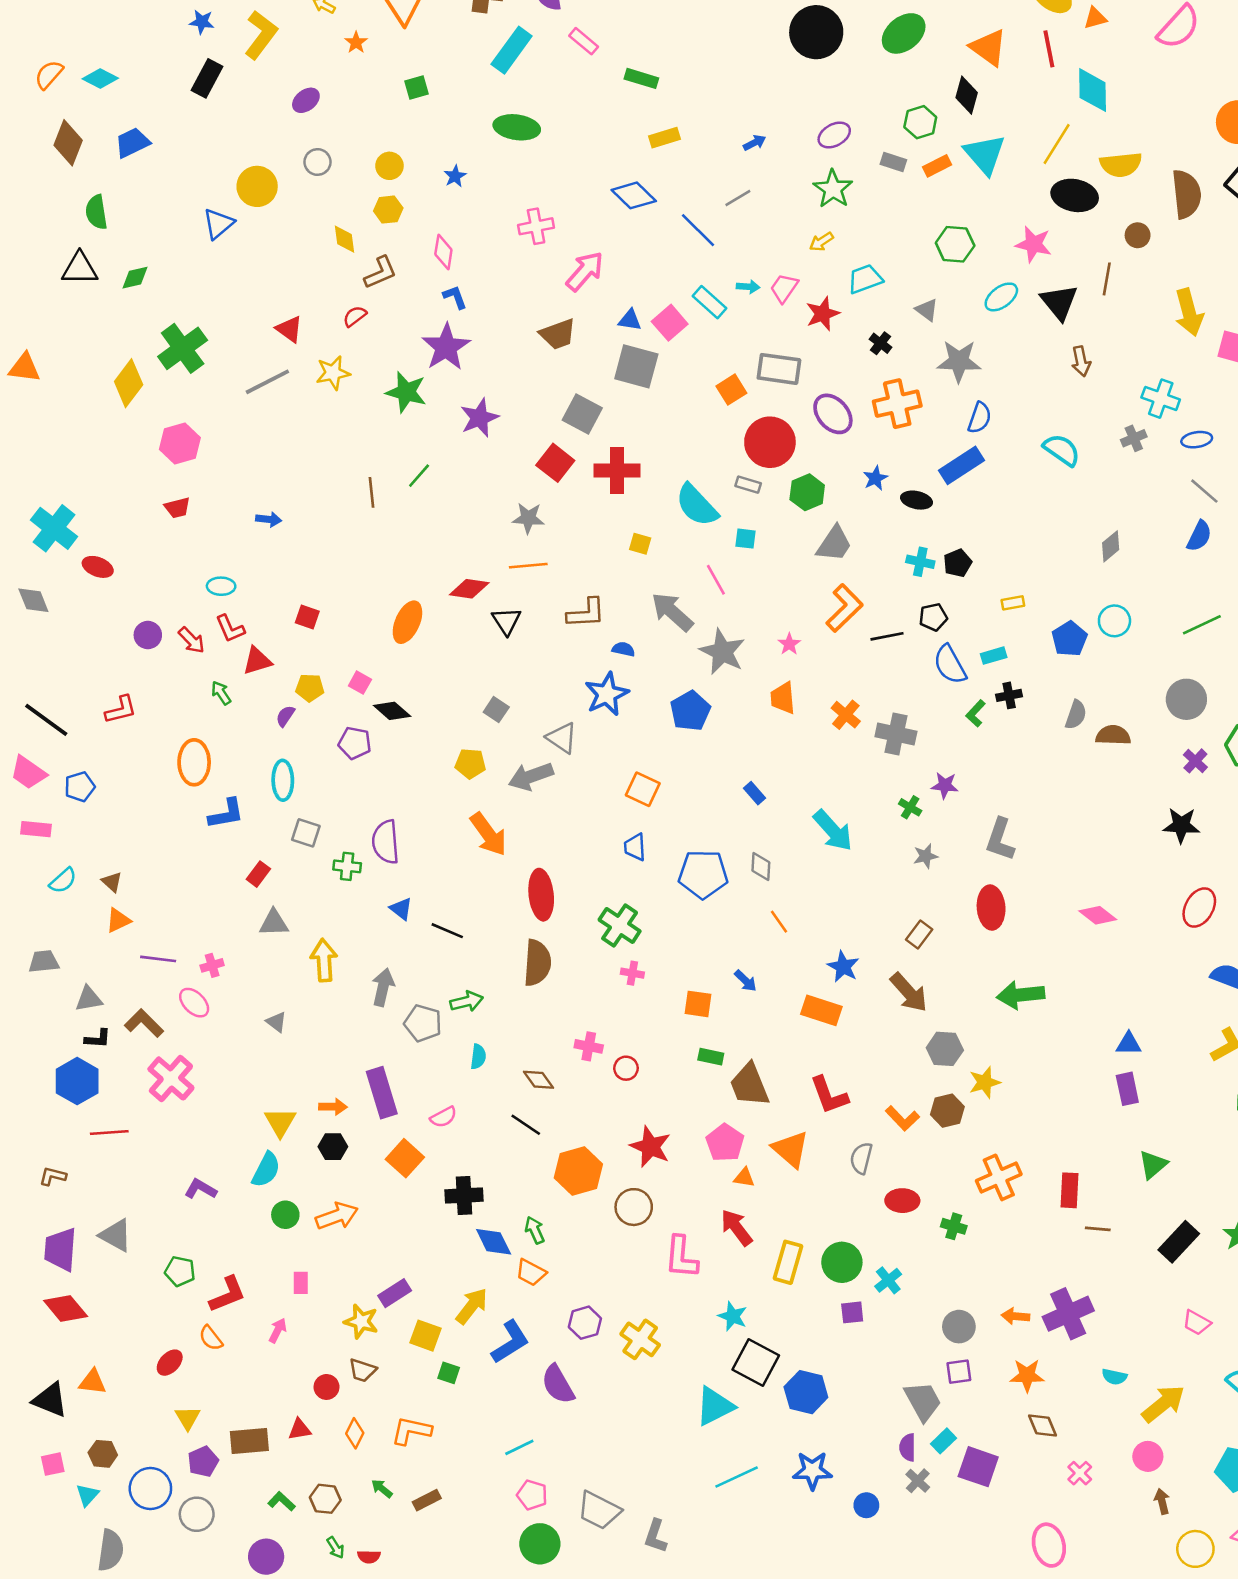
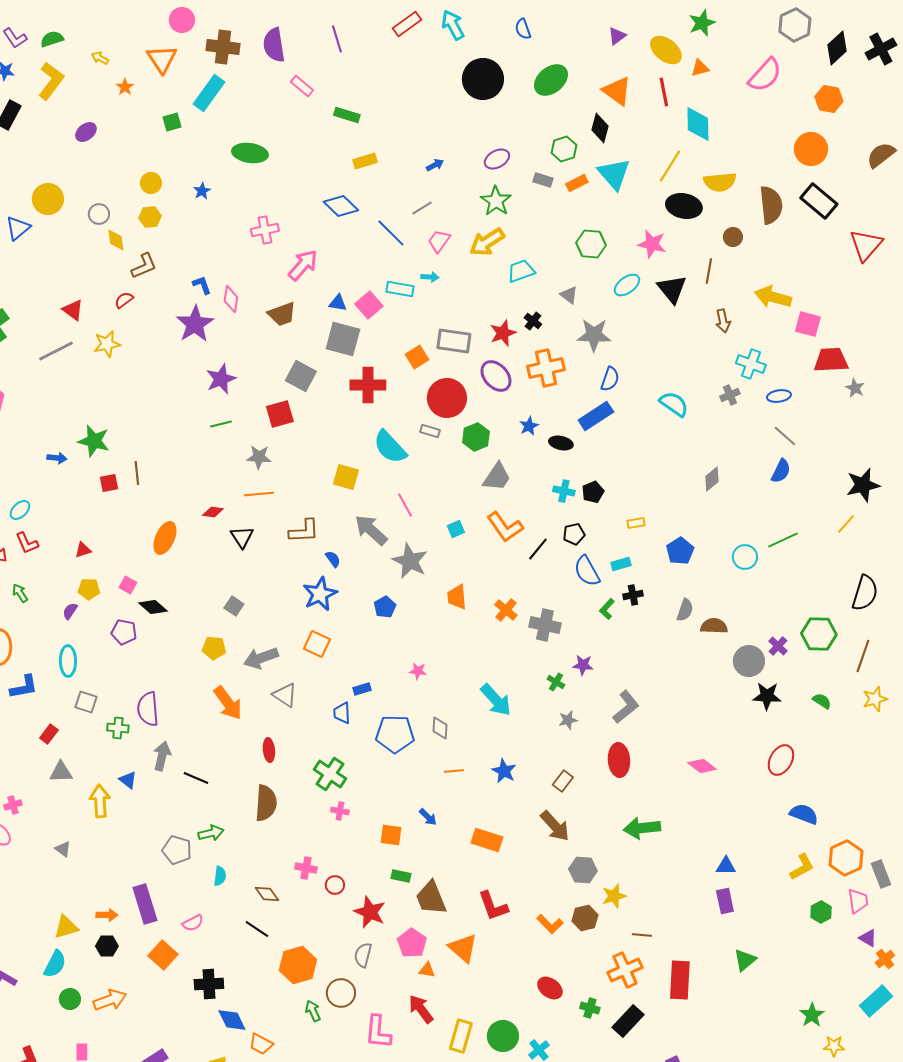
cyan rectangle: (512, 50) -> (209, 93), moved
gray circle: (317, 162) -> (99, 214), moved
yellow arrow: (821, 242) -> (487, 242), size x1.8
pink diamond: (443, 252) -> (231, 299), moved
pink trapezoid: (784, 288) -> (439, 241), moved
cyan rectangle: (710, 302) -> (400, 289), turned -32
yellow arrow: (1189, 312) -> (773, 297), turned 120
red star: (823, 314) -> (503, 333), moved
brown arrow: (1081, 361) -> (723, 321), moved
green star: (406, 392) -> (94, 441), moved
red square: (555, 463) -> (280, 414), turned 36
red cross: (617, 470) -> (368, 385), moved
green line: (419, 476) -> (221, 424), moved, turned 35
brown line: (371, 492) -> (137, 473), moved
cyan square: (746, 539) -> (456, 529), moved, turned -30
yellow square: (640, 544) -> (346, 477), size x1.5
cyan ellipse: (221, 586) -> (20, 510), turned -45
red diamond: (469, 589) -> (213, 512), size x0.7
orange L-shape: (845, 608) -> (505, 527), turned 99
red square: (307, 617) -> (109, 483), moved, turned -30
cyan circle: (1114, 621) -> (745, 557), moved
black line: (887, 636) -> (538, 549), turned -40
pink star: (789, 644) -> (418, 671), moved, turned -30
blue semicircle: (623, 649) -> (333, 559), turned 42
red triangle: (257, 661) -> (83, 550), moved, size x0.7
gray circle: (1186, 699) -> (749, 661), moved
blue pentagon: (690, 711) -> (385, 607), size x0.7
gray triangle: (562, 738) -> (285, 695), moved
orange square: (643, 789) -> (317, 644), moved
blue rectangle: (755, 793) -> (362, 689), moved, turned -66
gray L-shape: (1000, 839) -> (626, 707), turned -148
red ellipse: (541, 895) -> (269, 750), size x0.6
blue triangle: (401, 909) -> (128, 780), moved
orange line: (779, 922) -> (454, 771), turned -60
blue star: (843, 967) -> (504, 771), moved
gray arrow: (383, 987) -> (162, 756), moved
yellow triangle: (280, 1122) -> (66, 927), turned 44
red star: (650, 1147) -> (370, 912), moved
gray semicircle: (861, 1158) -> (363, 955), moved
red rectangle: (1069, 1190) -> (680, 980), size x1.4
red ellipse: (902, 1201) -> (550, 988), turned 35
brown line: (1098, 1229) -> (642, 935), moved
green arrow: (535, 1230) -> (313, 1011), moved
black rectangle: (1179, 1242) -> (628, 1021), moved

